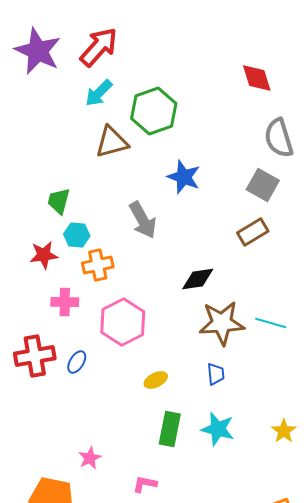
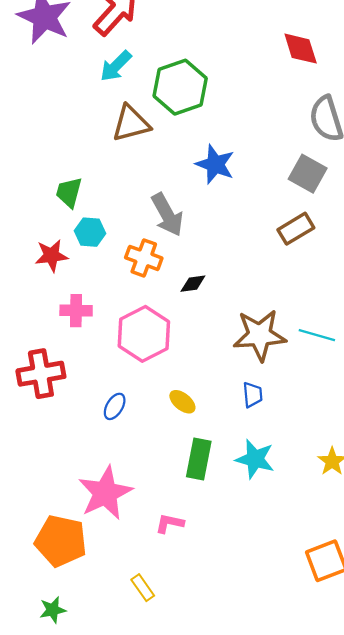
orange cross: (98, 265) -> (144, 258), moved, turned 32
black diamond: (198, 279) -> (193, 284), moved, size x0.7
blue ellipse: (77, 362) -> (115, 406), moved
yellow ellipse: (156, 380) -> (182, 402), turned 65
pink star: (90, 458) -> (105, 493), size x2.0

